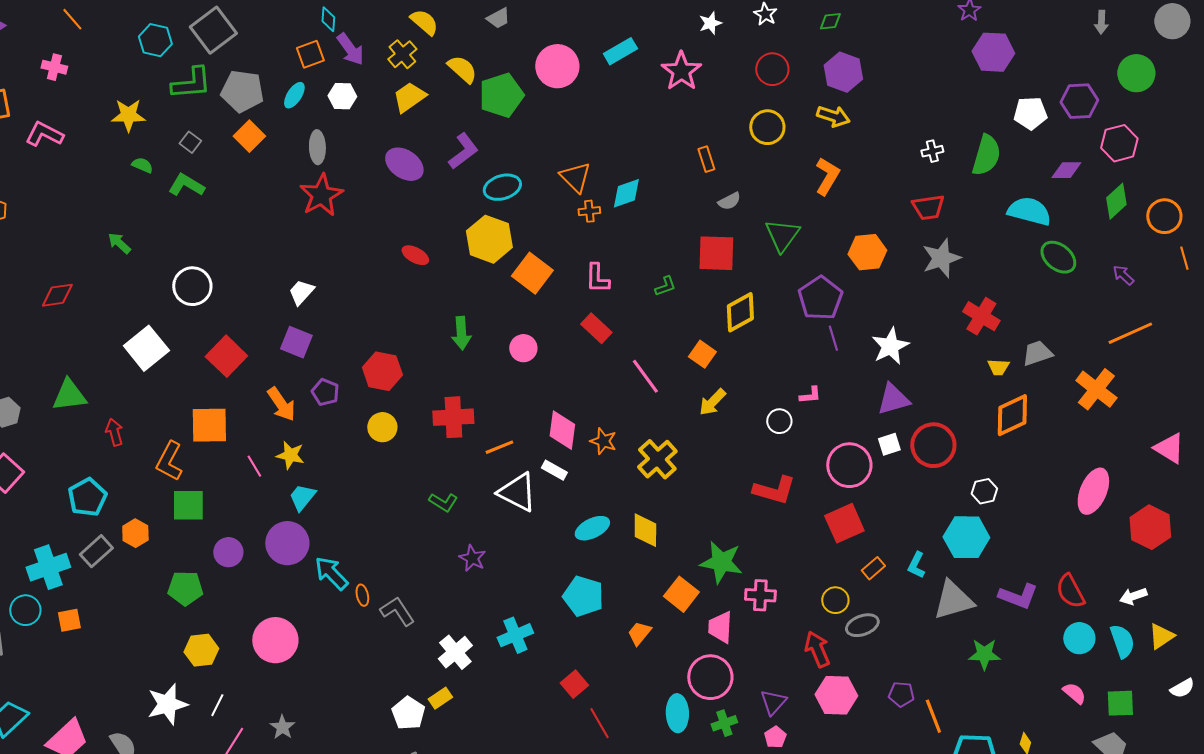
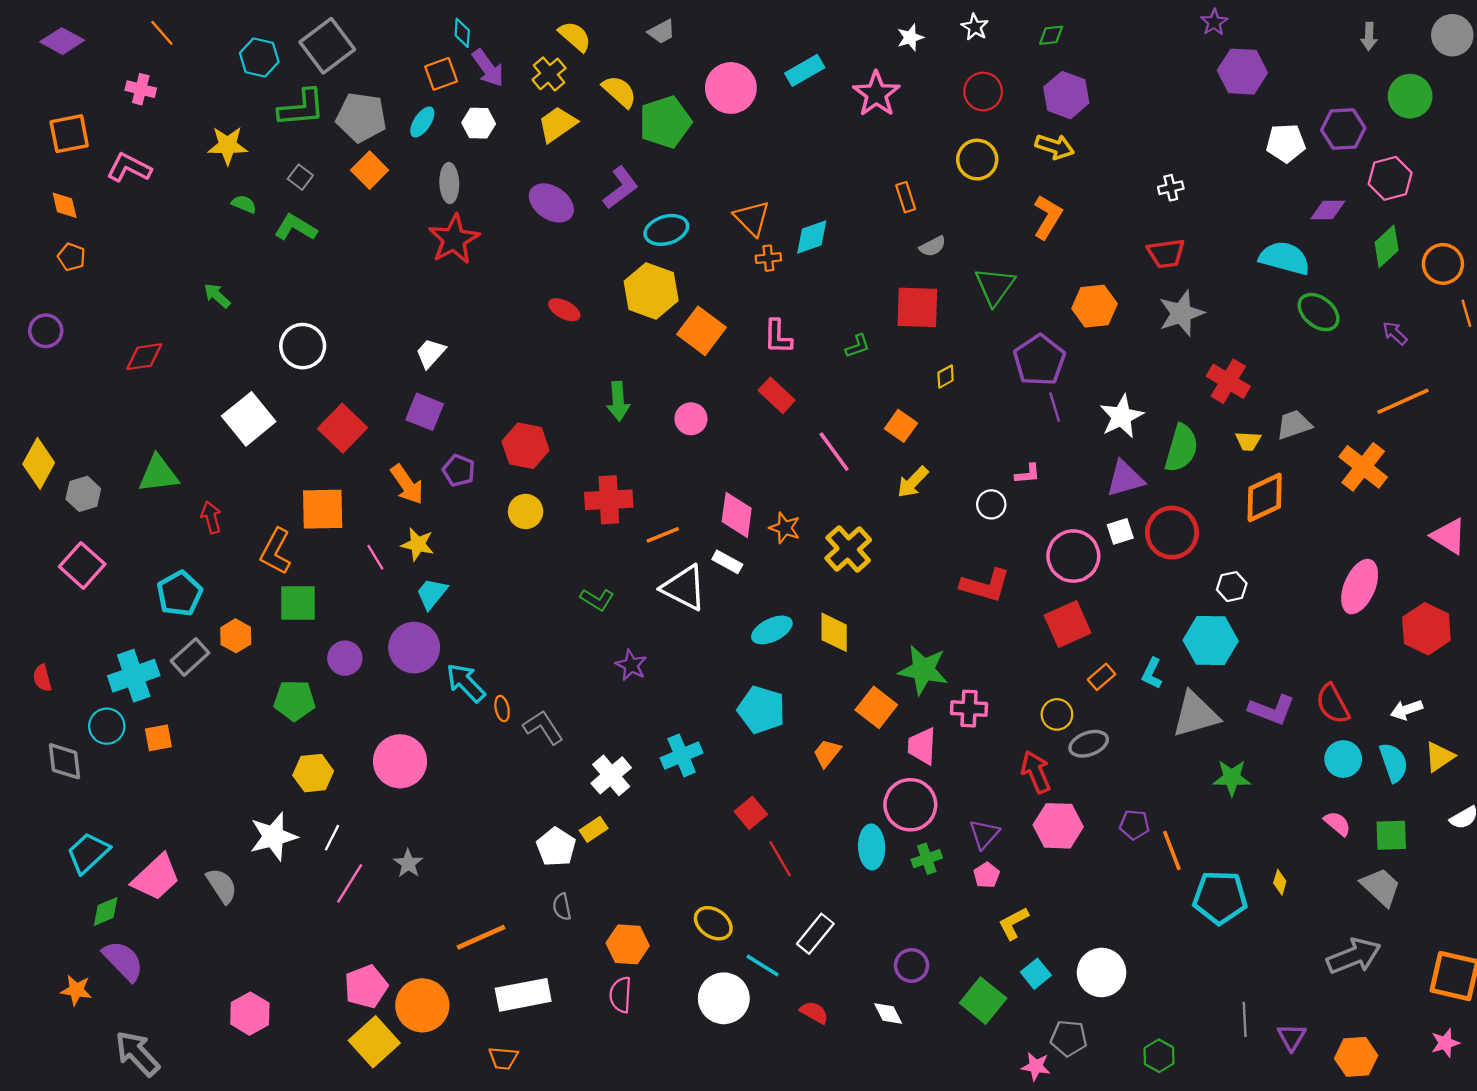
green semicircle: (986, 155) -> (1181, 448), moved
yellow diamond: (740, 312) -> (946, 377), size x0.5

